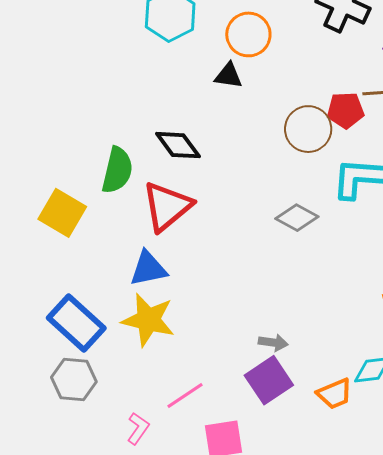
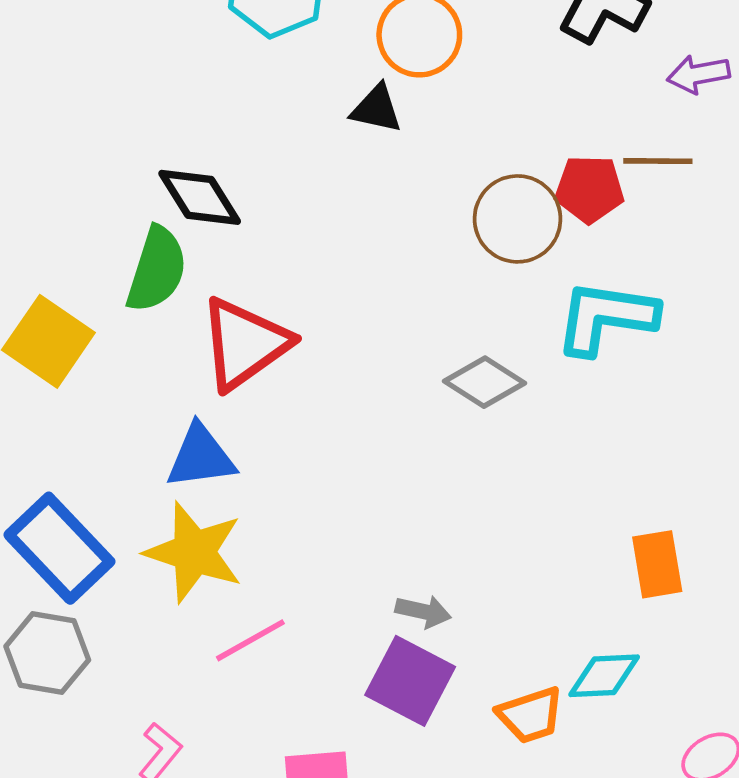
black diamond: (178, 145) -> (200, 197), moved
purple square: (269, 380) -> (410, 681), turned -33
pink line: (185, 396) -> (250, 640), moved

